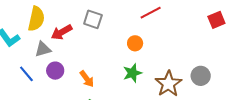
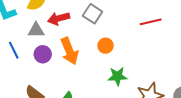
orange circle: (135, 43) -> (106, 46), moved
orange arrow: (87, 79) -> (69, 51), moved, size x1.5

